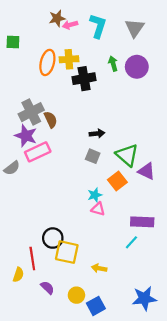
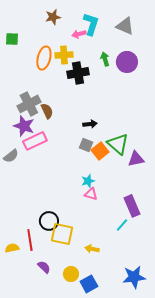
pink arrow: (70, 25) -> (79, 34), moved
gray triangle: (135, 28) -> (125, 26), turned -42
purple triangle: (146, 171) -> (136, 159), turned -36
orange square: (117, 181) -> (100, 151), moved
purple rectangle: (142, 222) -> (132, 206), turned 65
yellow semicircle: (18, 275) -> (12, 248), moved, turned -120

